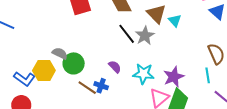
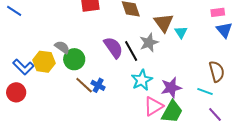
black line: (127, 34) -> (131, 51), moved
purple semicircle: (115, 67) -> (113, 48), moved, size x1.6
cyan star: (143, 74) -> (142, 80), turned 30
cyan line: (208, 75) -> (205, 92), turned -70

